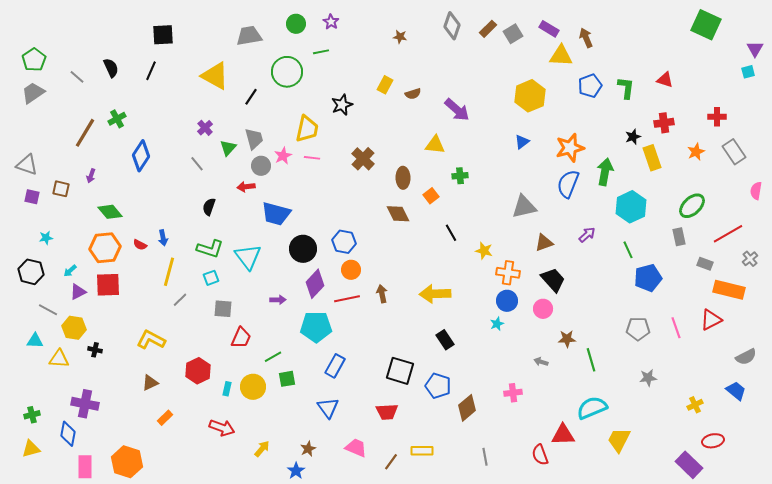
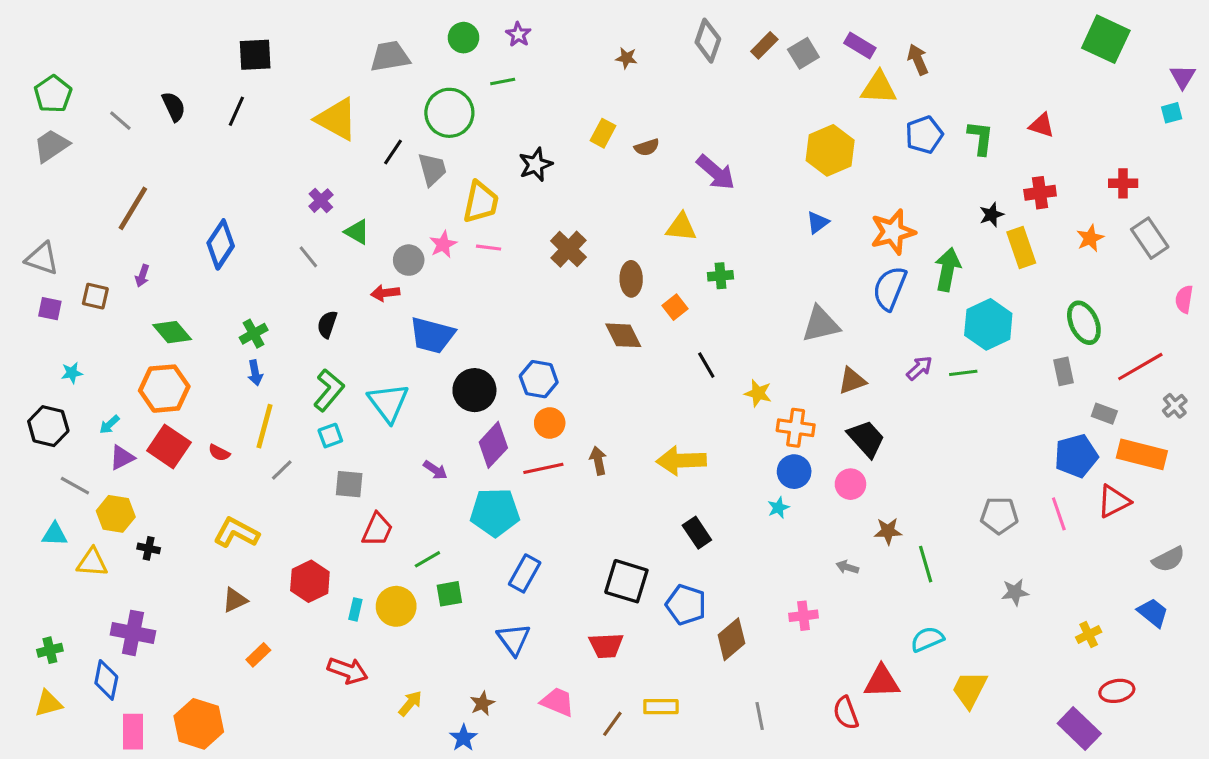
green cross: (117, 119) -> (254, 334), moved
gray trapezoid: (254, 139) -> (432, 169), moved
green triangle: (228, 148) -> (357, 232), turned -42
green ellipse: (692, 206) -> (1084, 323), turned -72
red semicircle: (140, 245) -> (219, 453), moved
green L-shape: (210, 249) -> (329, 390), turned -68
green line: (628, 250) -> (963, 373), moved, turned -72
blue pentagon: (648, 278) -> (1076, 456), moved
red square: (108, 285) -> (169, 447), turned 36
purple arrow: (278, 300) -> (435, 470), turned 35
cyan semicircle: (592, 408) -> (927, 639), size x0.7

